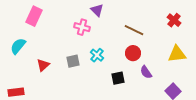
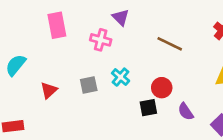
pink rectangle: (34, 16) -> (57, 25), moved, turned -36
red circle: (133, 53) -> (162, 88), moved
purple semicircle: (146, 72) -> (186, 112), moved

